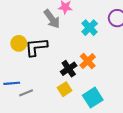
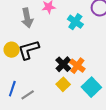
gray arrow: (52, 19) -> (27, 18), moved, turned 36
orange cross: (88, 61) -> (77, 66), moved
blue line: (12, 83) -> (12, 89), turned -56

